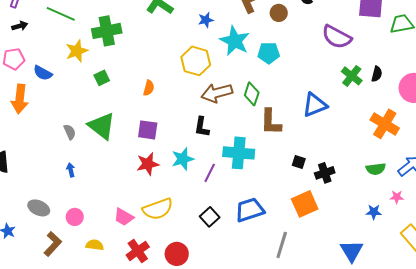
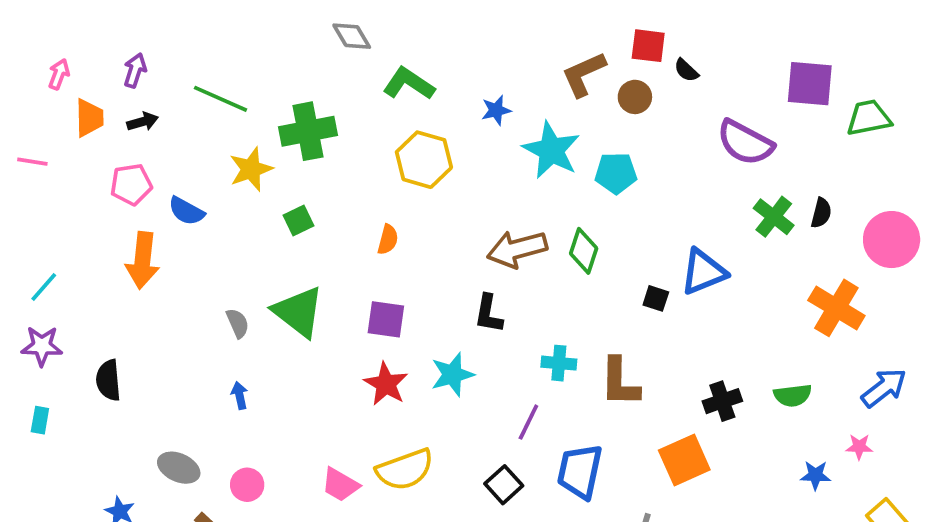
yellow hexagon: (196, 61) -> (424, 160), moved
brown L-shape: (271, 122) -> (620, 382), moved
cyan cross: (239, 153) -> (559, 363), size x0.6
black square: (299, 162) -> (656, 298), moved
red star: (148, 164) -> (386, 384), turned -30
green semicircle: (376, 169) -> (793, 395), moved
purple line: (210, 173) -> (528, 422), moved
blue trapezoid: (250, 210) -> (580, 471), turned -60

